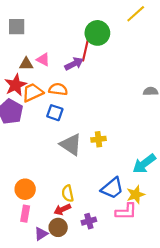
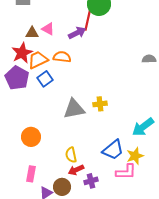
blue square: (55, 113) -> (45, 79), moved, turned 35
gray triangle: (71, 145) -> (74, 109), turned -45
orange circle: (25, 189) -> (31, 137), moved
red arrow: (62, 209) -> (76, 170), moved

